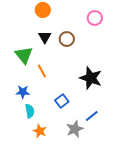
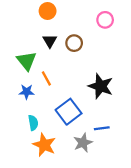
blue star: (23, 92) -> (27, 92), moved
blue square: (62, 101) -> (69, 112), size x1.6
blue line: (92, 116) -> (102, 128), turned 32
orange star: (40, 131) -> (44, 145), size x1.5

